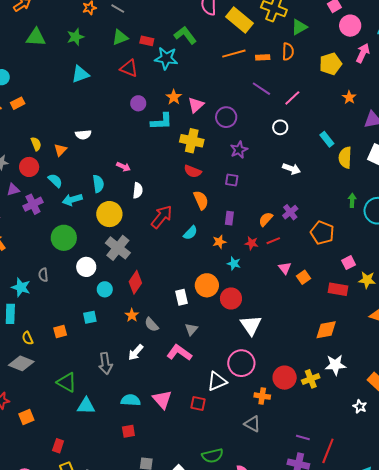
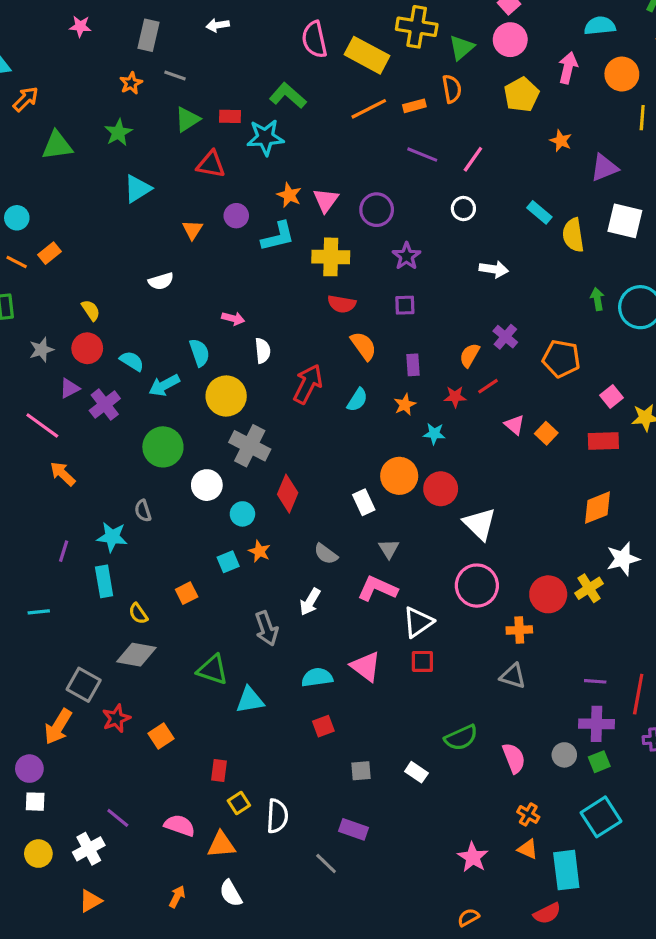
pink circle: (350, 26) -> (510, 40), moved
orange triangle: (60, 150) -> (192, 230), moved
orange star: (132, 315) -> (259, 551), moved
white triangle: (217, 381) -> (418, 622), moved

